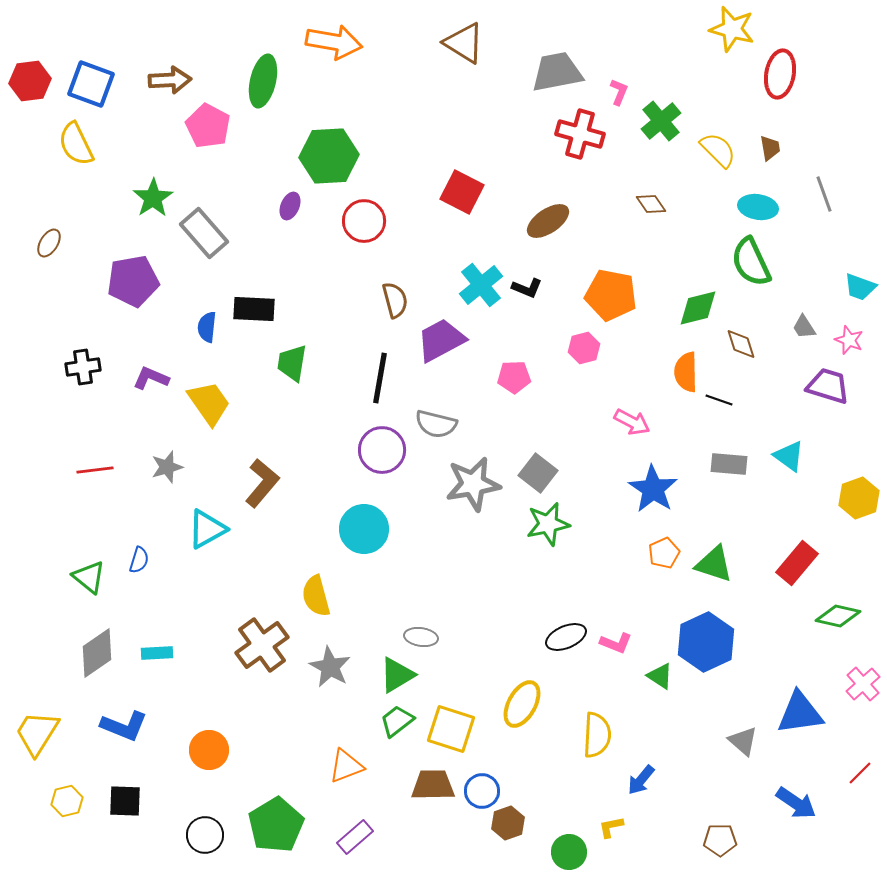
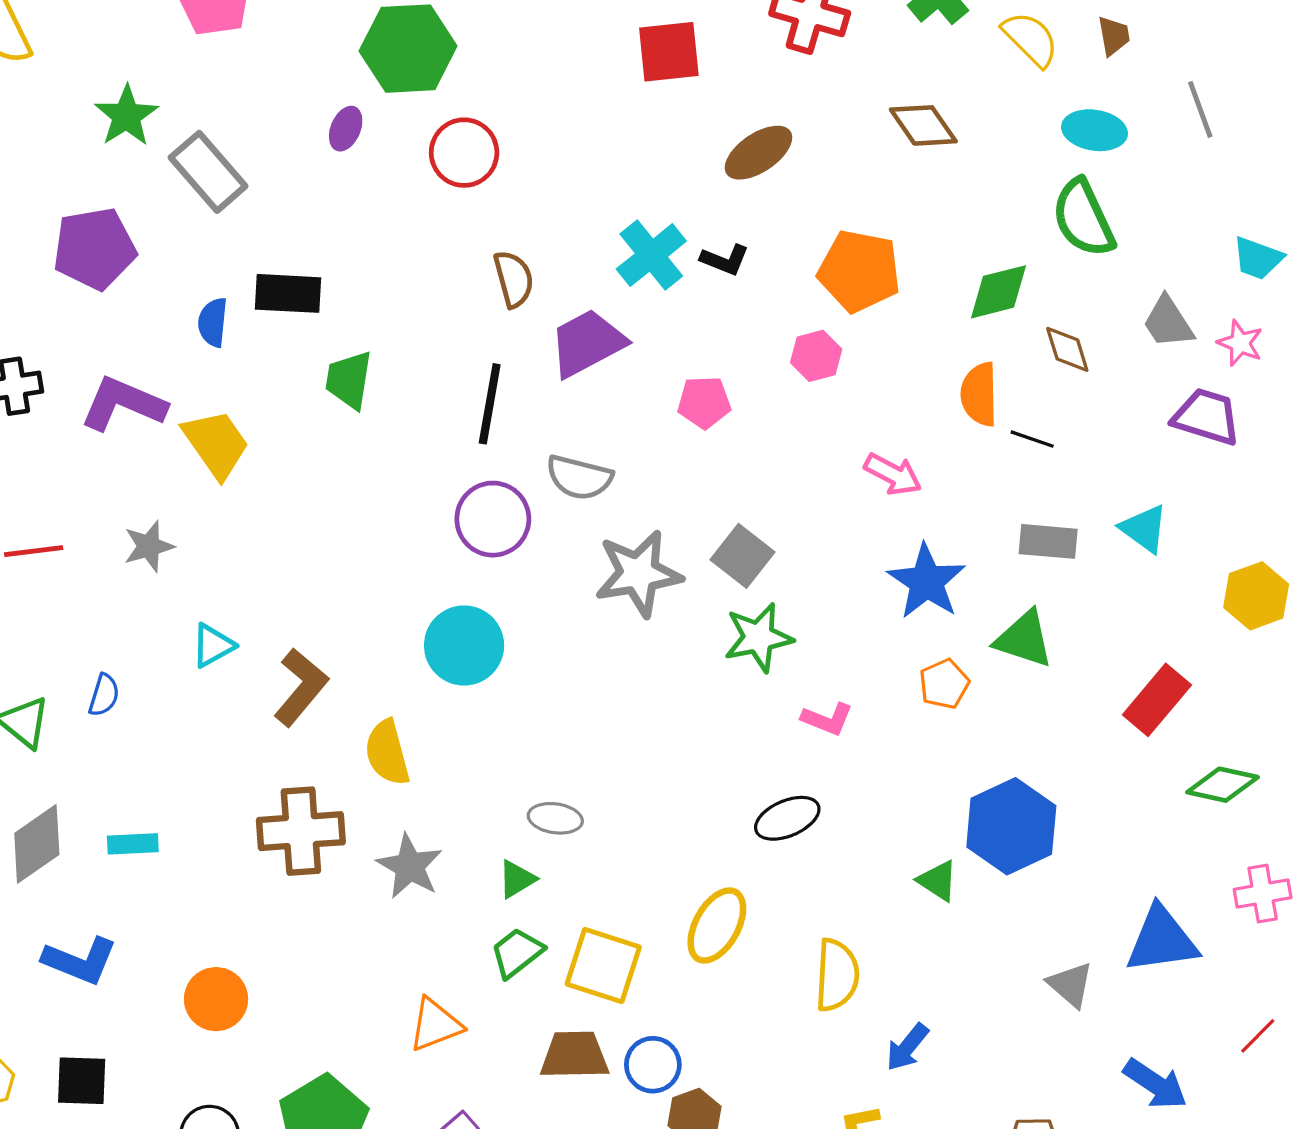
red square: (462, 192) -> (669, 52), moved, turned -33
brown diamond: (651, 204) -> (923, 125), size x1.4
gray trapezoid: (804, 327) -> (1168, 322), size x1.4
purple L-shape: (151, 378) -> (123, 404), size x1.5
brown L-shape: (262, 483) -> (301, 687), moved
cyan triangle: (207, 529) -> (213, 645), size x0.7
green triangle: (714, 564) -> (1024, 639), moved
pink L-shape: (616, 643) -> (827, 719), moved
brown cross: (262, 645) -> (301, 831), turned 32
green triangle: (397, 675) -> (517, 879), size x0.7
pink cross: (863, 684) -> (1263, 894), turned 32

